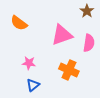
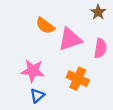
orange semicircle: (19, 23) -> (45, 26), moved
pink star: (29, 63) -> (33, 71), size x1.5

